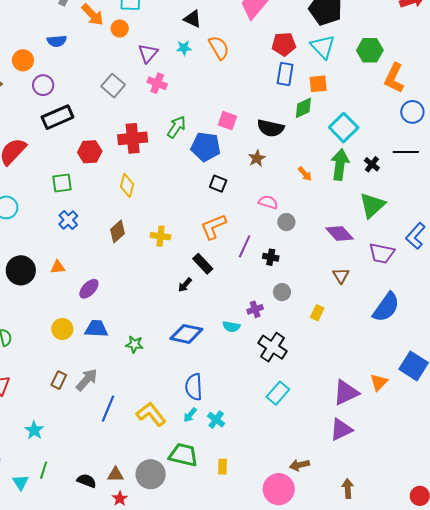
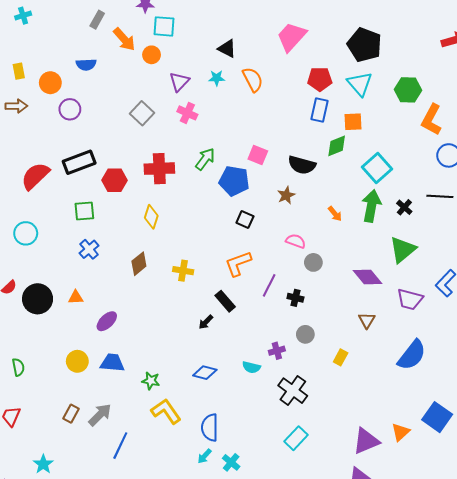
black rectangle: (57, 117) -> (79, 162), moved
blue diamond: (186, 334) -> (205, 373), size x0.7
yellow L-shape: (151, 414) -> (166, 411), moved

